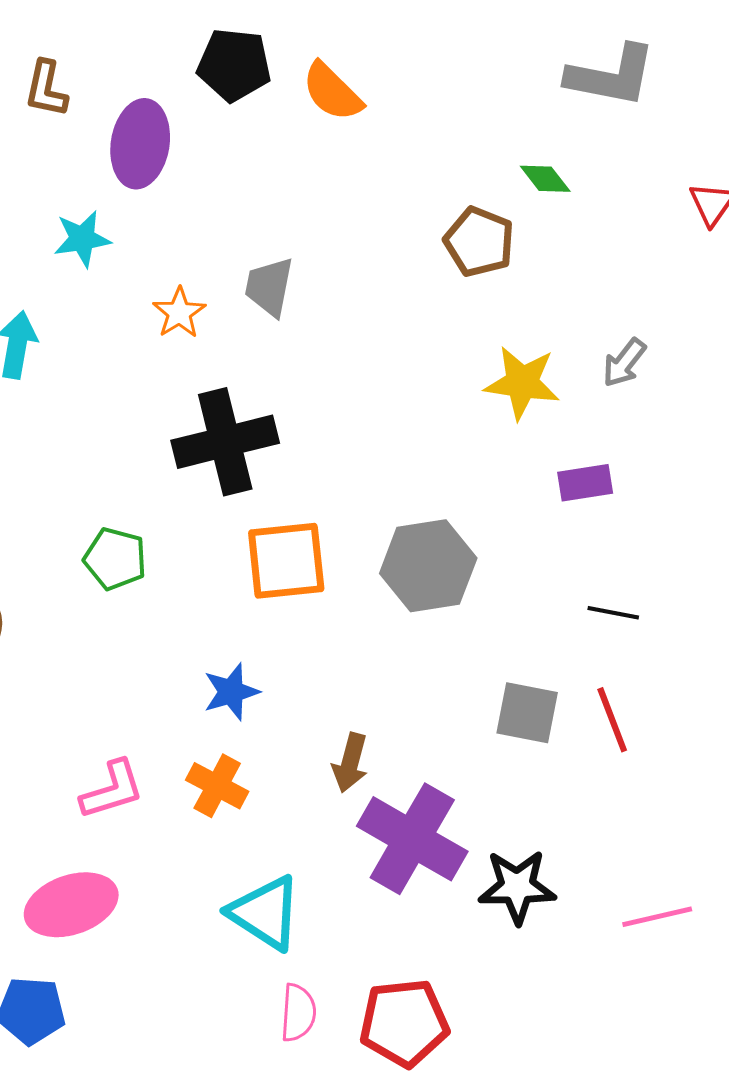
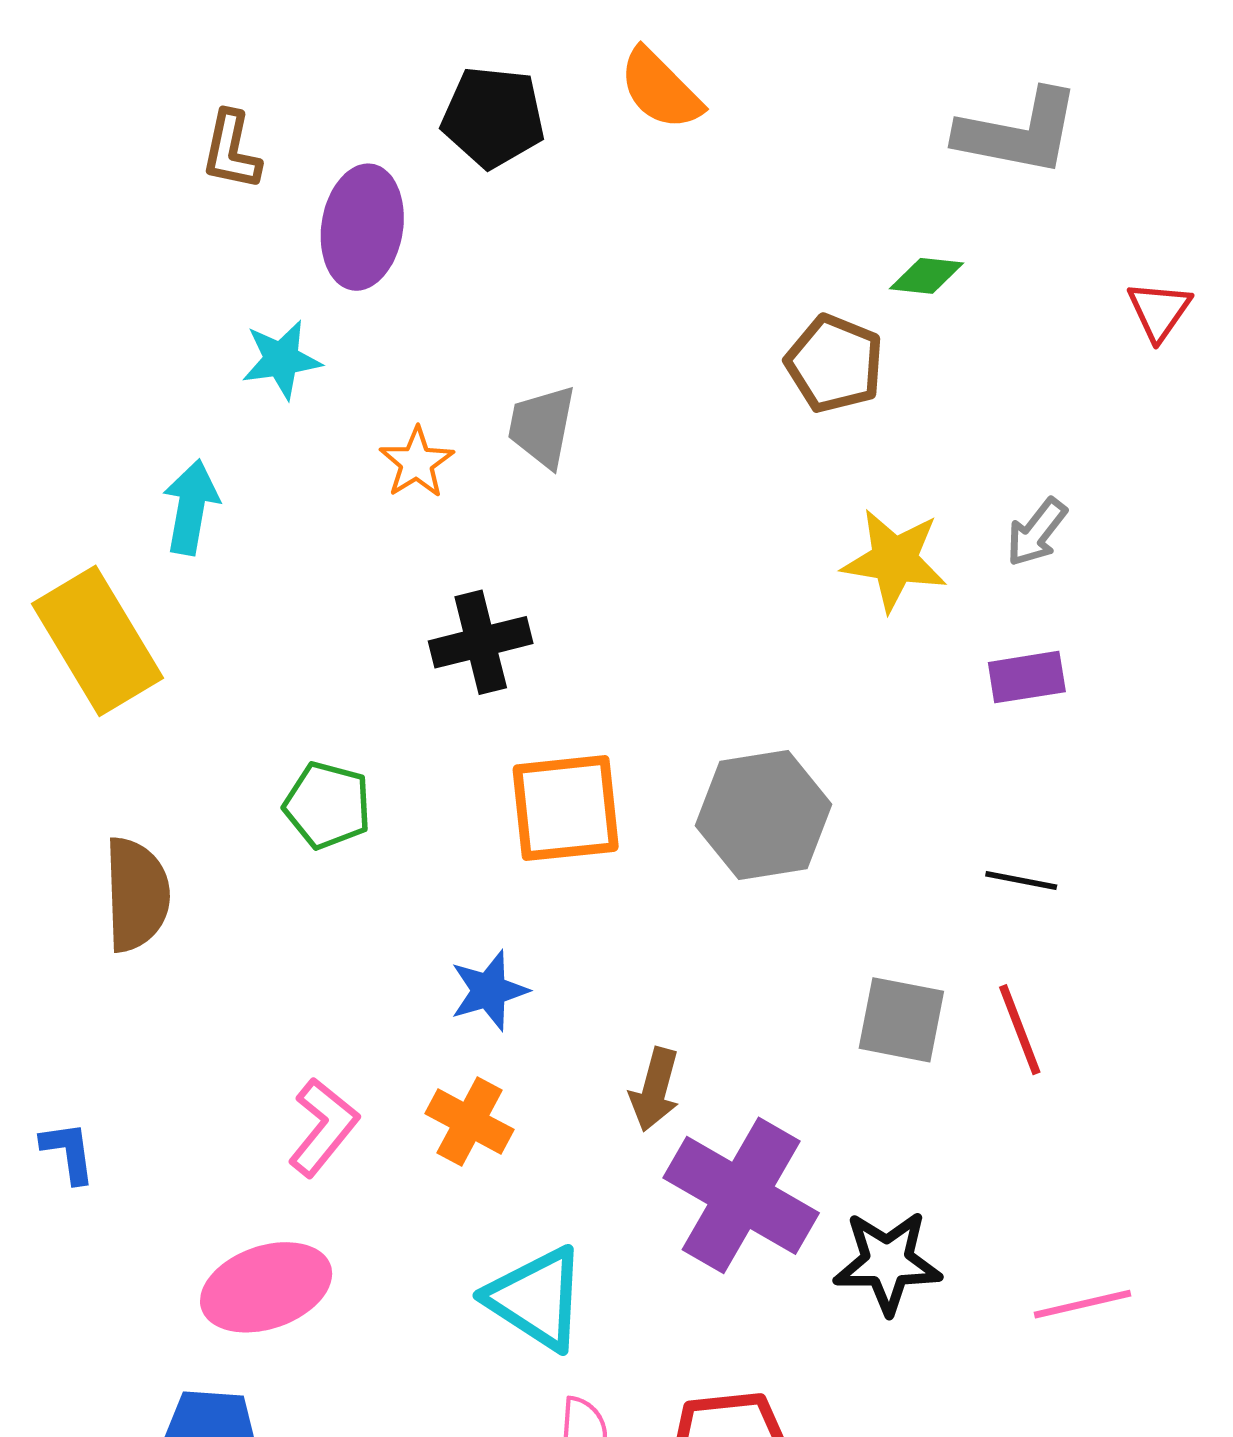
orange semicircle: (332, 92) -> (660, 89), moved
green diamond: (545, 179) -> (926, 276), turned -46
black cross: (225, 442) -> (481, 642), size x0.7
purple rectangle: (585, 483) -> (1027, 677), moved
pink L-shape: (112, 790) -> (323, 1127), turned -34

